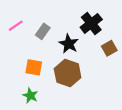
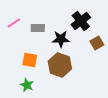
gray rectangle: (43, 31) -> (38, 28), turned 56
black star: (69, 44) -> (61, 39), turned -30

